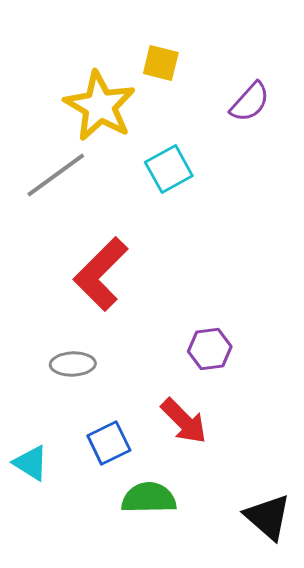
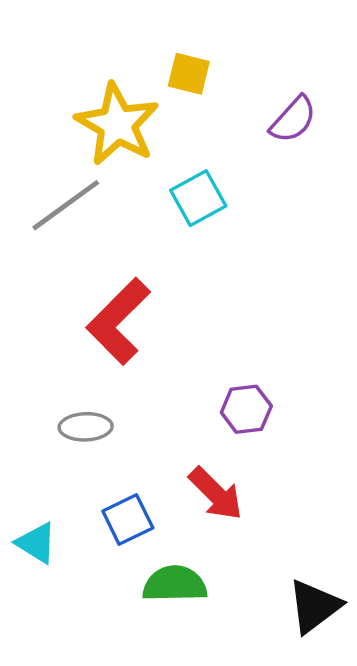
black triangle: (268, 517) -> (314, 606), turned 42

